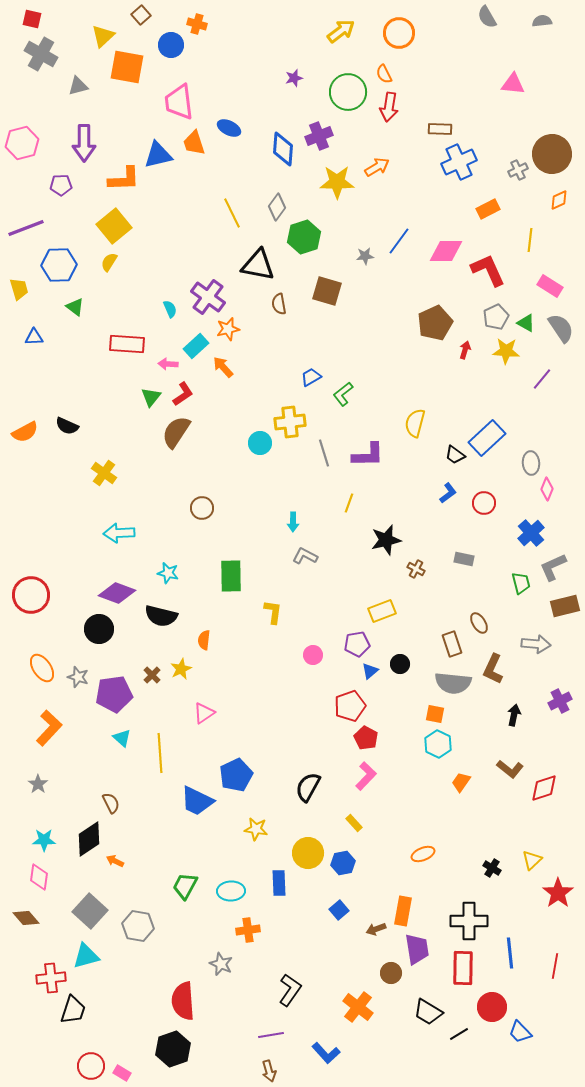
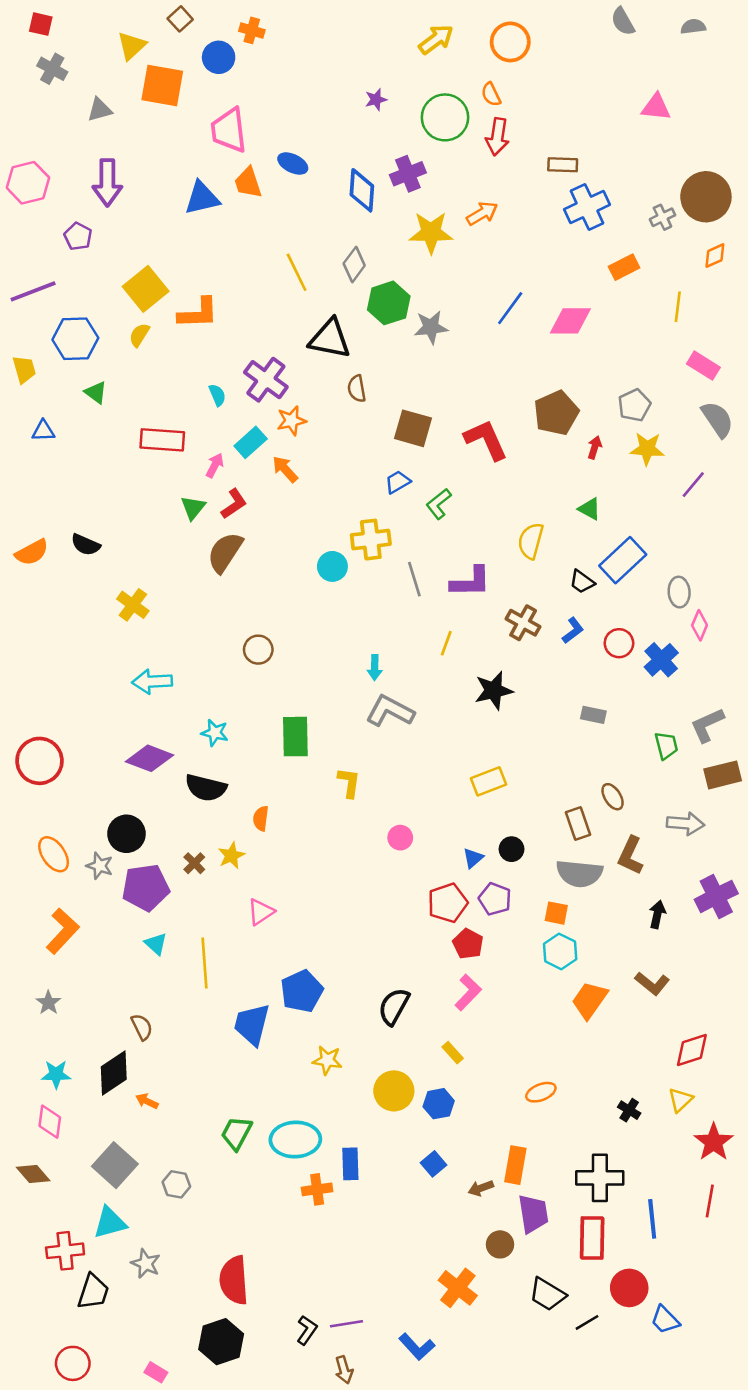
gray cross: (41, 54) -> (52, 69), size x0.7
orange L-shape: (124, 179) -> (198, 313), moved
purple pentagon: (61, 185) -> (78, 236), turned 30
gray star: (365, 256) -> (431, 327), moved, size x1.5
red L-shape: (488, 270) -> (486, 440), moved
brown square: (327, 291) -> (413, 428), moved
green triangle: (526, 323) -> (590, 509), moved
pink arrow: (168, 364) -> (215, 465), turned 114
blue cross: (531, 533) -> (661, 660), moved
gray L-shape: (305, 556) -> (390, 711), size x1.5
brown cross: (416, 569) -> (523, 623), moved, size x1.5
black circle: (99, 629) -> (126, 834), moved
purple pentagon: (357, 644) -> (495, 899), moved, turned 30
purple cross: (560, 701) -> (716, 896), size x1.4
orange trapezoid: (461, 782) -> (590, 1000), size x1.5
red diamond: (544, 788) -> (692, 1050), moved
blue trapezoid: (197, 801) -> (252, 1024), turned 78
blue rectangle: (279, 883) -> (350, 1164), moved
cyan ellipse: (231, 891) -> (295, 1140), size x1.4
gray hexagon: (138, 926) -> (176, 1184), size x0.7
gray star: (221, 964) -> (146, 1264), moved
red line: (555, 966) -> (710, 1201), moved
black L-shape: (290, 990) -> (307, 1330), moved, size x0.7
red circle: (91, 1066) -> (73, 1363), moved

